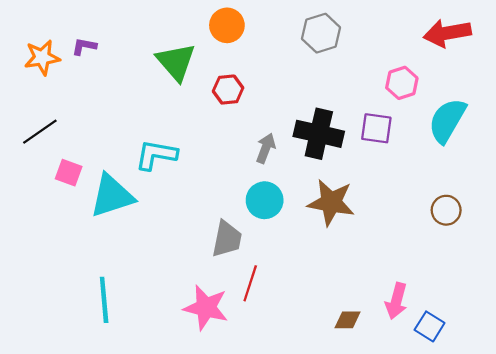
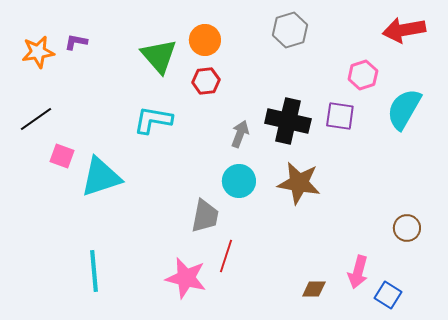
orange circle: (227, 25) -> (205, 40), moved
cyan L-shape: (156, 155) -> (153, 120), moved
brown circle: (446, 210) -> (407, 228), moved

